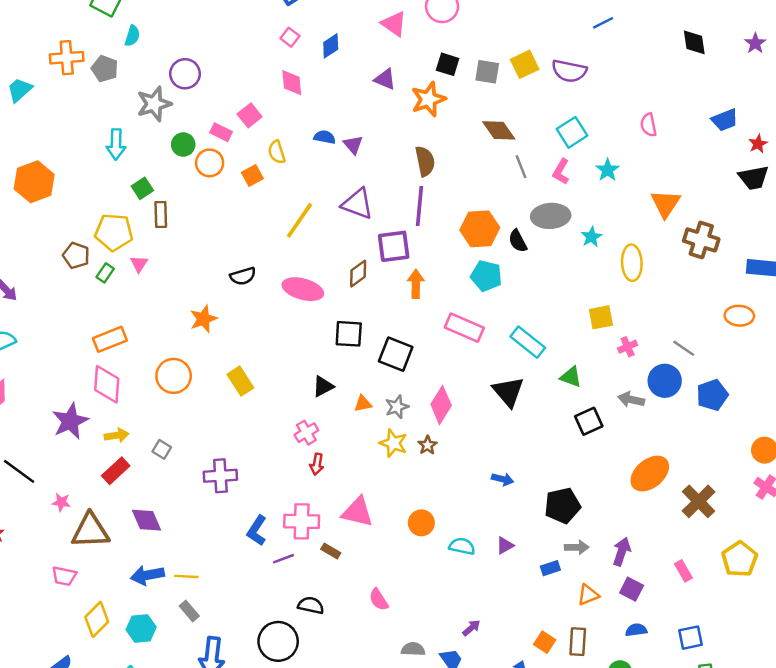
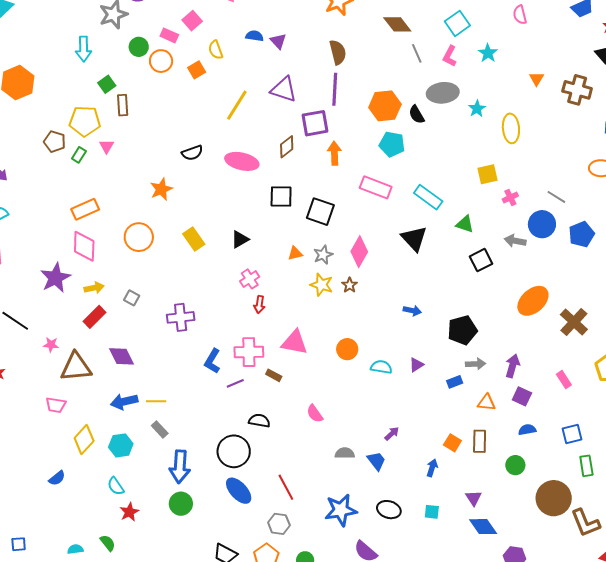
orange triangle: (666, 204) -> (537, 79), size x0.6
brown cross: (701, 240) -> (577, 90), moved
black triangle: (323, 386) -> (240, 239), moved
orange triangle: (588, 595) -> (487, 403), turned 30

